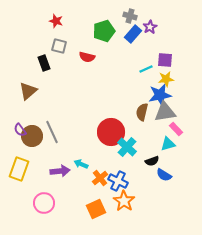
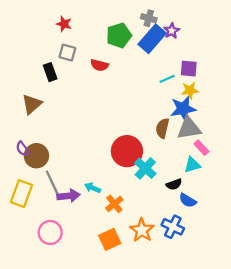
blue rectangle: (133, 34) -> (152, 39), size x1.4
gray line: (52, 132) -> (52, 183), moved
blue cross: (118, 181) -> (173, 227), moved

